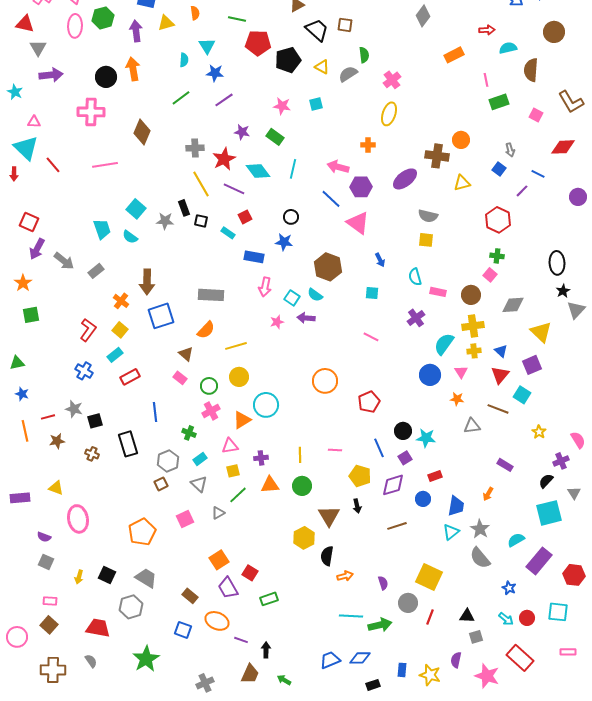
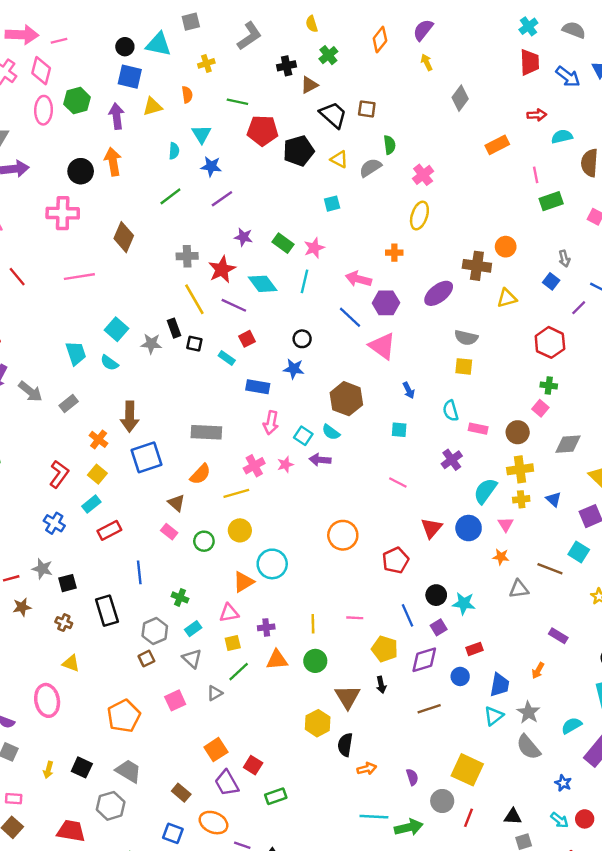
pink star: (282, 106) -> (314, 248), moved, turned -30
red triangle: (500, 375) -> (431, 528), moved
pink cross: (211, 411) -> (254, 466), moved
yellow triangle: (56, 488) -> (71, 663), moved

